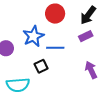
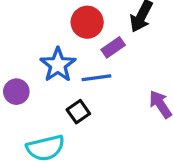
purple rectangle: (86, 36) -> (113, 47), moved

